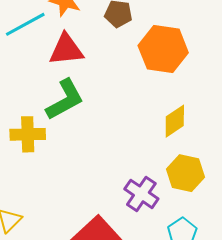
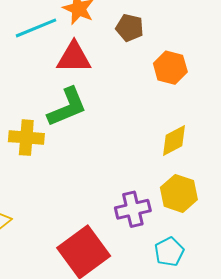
orange hexagon: (163, 49) -> (170, 68), size x0.7
purple cross: (141, 194) -> (133, 209), turned 36

